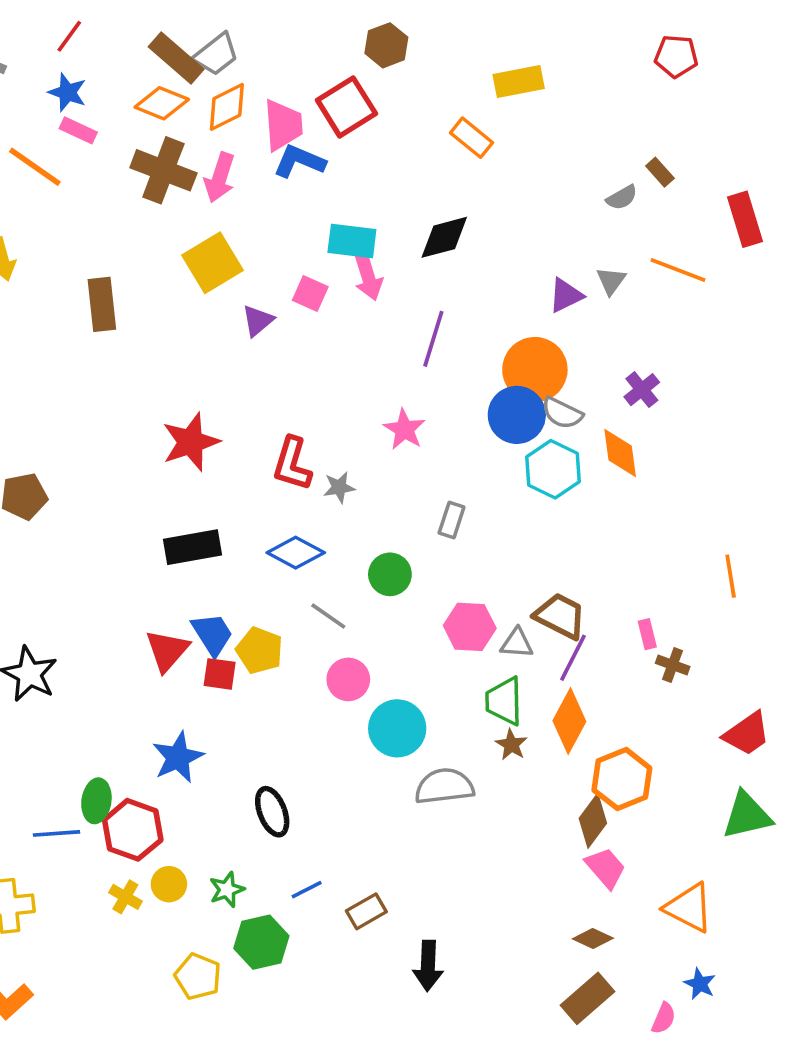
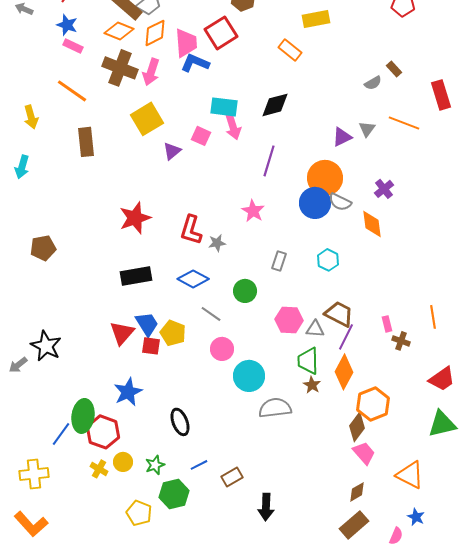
orange line: (35, 167) -> (72, 91), moved
cyan hexagon: (553, 469) -> (328, 260), moved, size x0.7
orange line: (731, 576) -> (433, 317), moved
green ellipse: (96, 801) -> (83, 416), size x1.4
blue line: (57, 833) -> (61, 434), turned -50
brown diamond: (593, 939) -> (357, 492), turned -55

